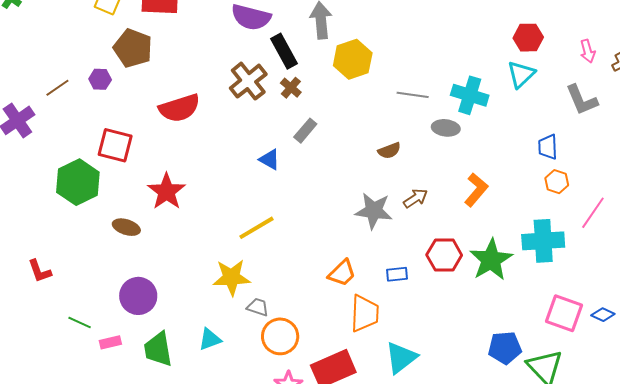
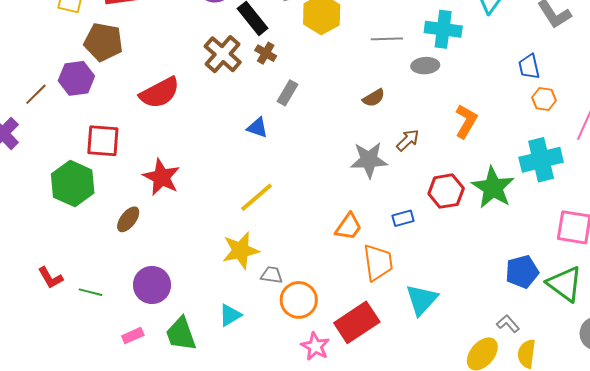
purple hexagon: (100, 79) -> (76, 78), size x1.6
brown ellipse: (126, 227) -> (128, 219), turned -60
green line: (80, 323) -> (90, 292), moved

